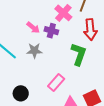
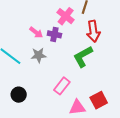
green L-shape: (79, 54) -> (83, 57), turned -135
black circle: (21, 93) -> (19, 95), moved

